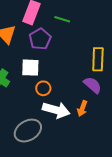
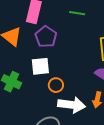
green line: (62, 19) -> (77, 13), moved

